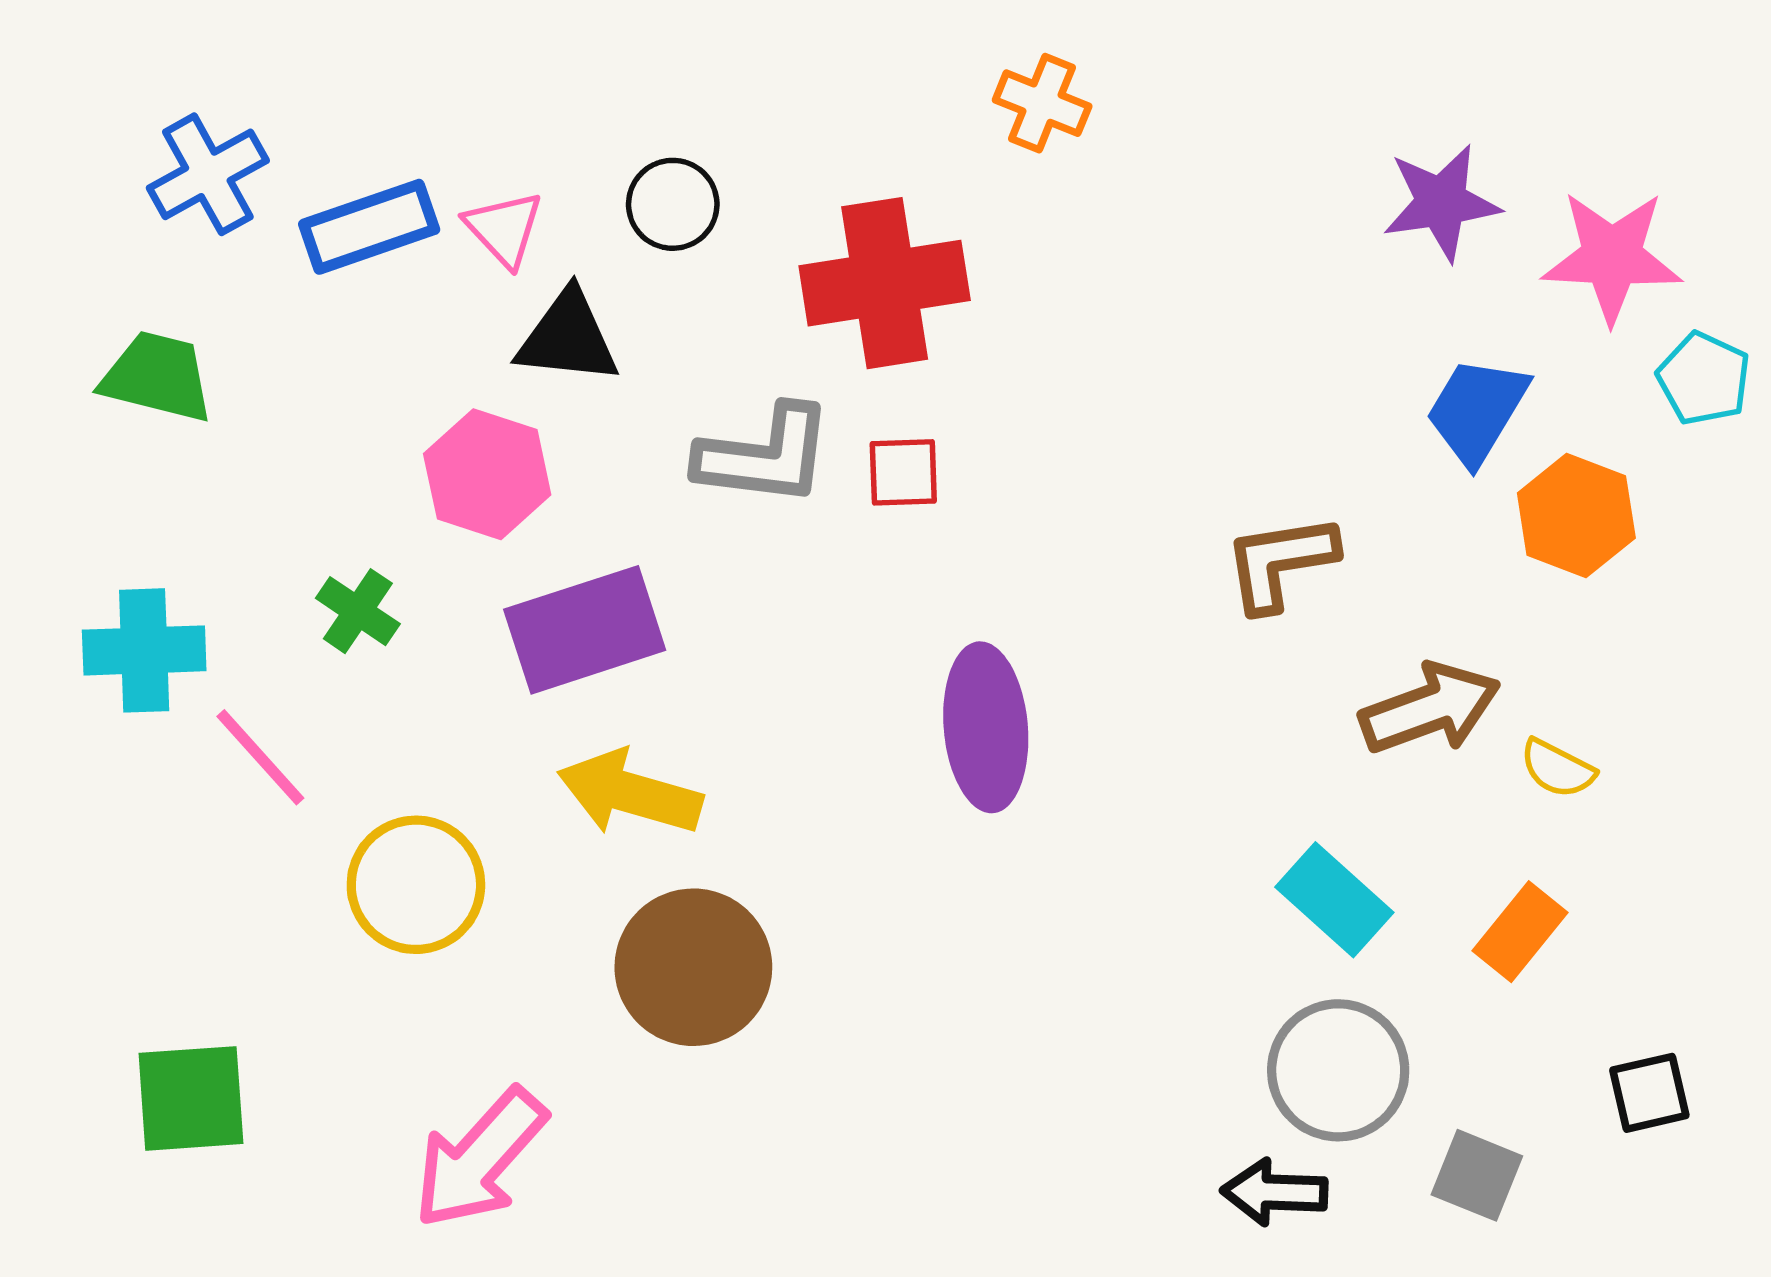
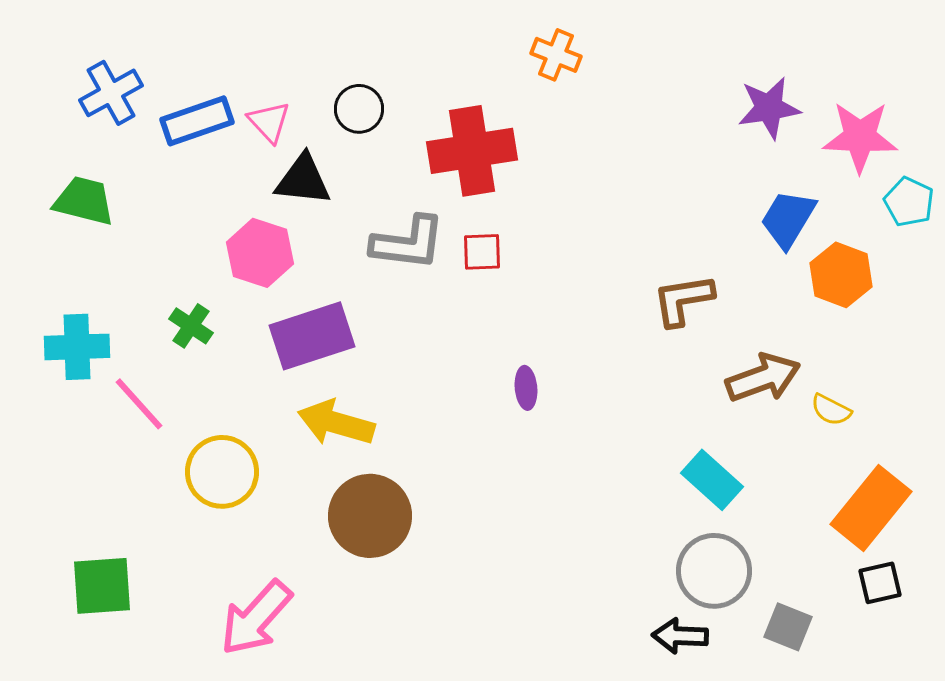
purple ellipse: (986, 727) -> (526, 388), size x0.5
orange rectangle: (1520, 932) -> (871, 508), moved, size x1.6

